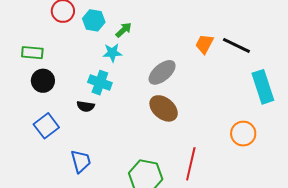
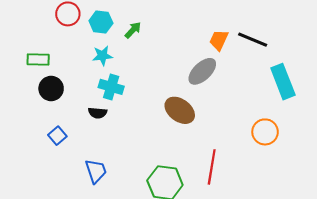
cyan star: (112, 53) -> (102, 56), moved
gray ellipse: (162, 72) -> (202, 71), moved
blue square: (46, 126) -> (57, 136), size x0.7

